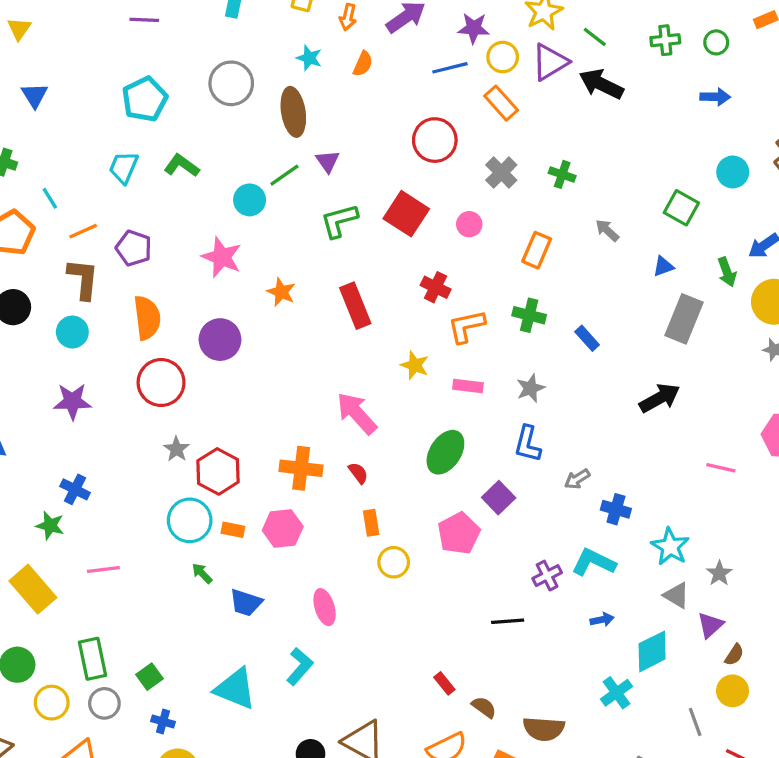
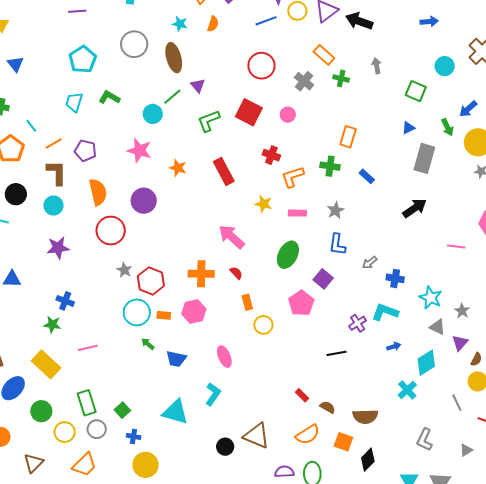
orange rectangle: (501, 103) -> (324, 55), moved
gray arrow: (607, 230) -> (377, 66), moved, turned 42
orange rectangle: (537, 250) -> (348, 137), moved

